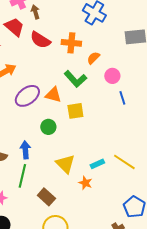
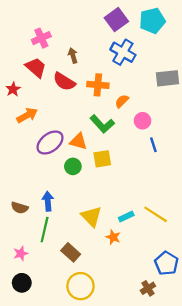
brown arrow: (35, 12) -> (73, 55), moved
green circle: (48, 127) -> (73, 166), moved

